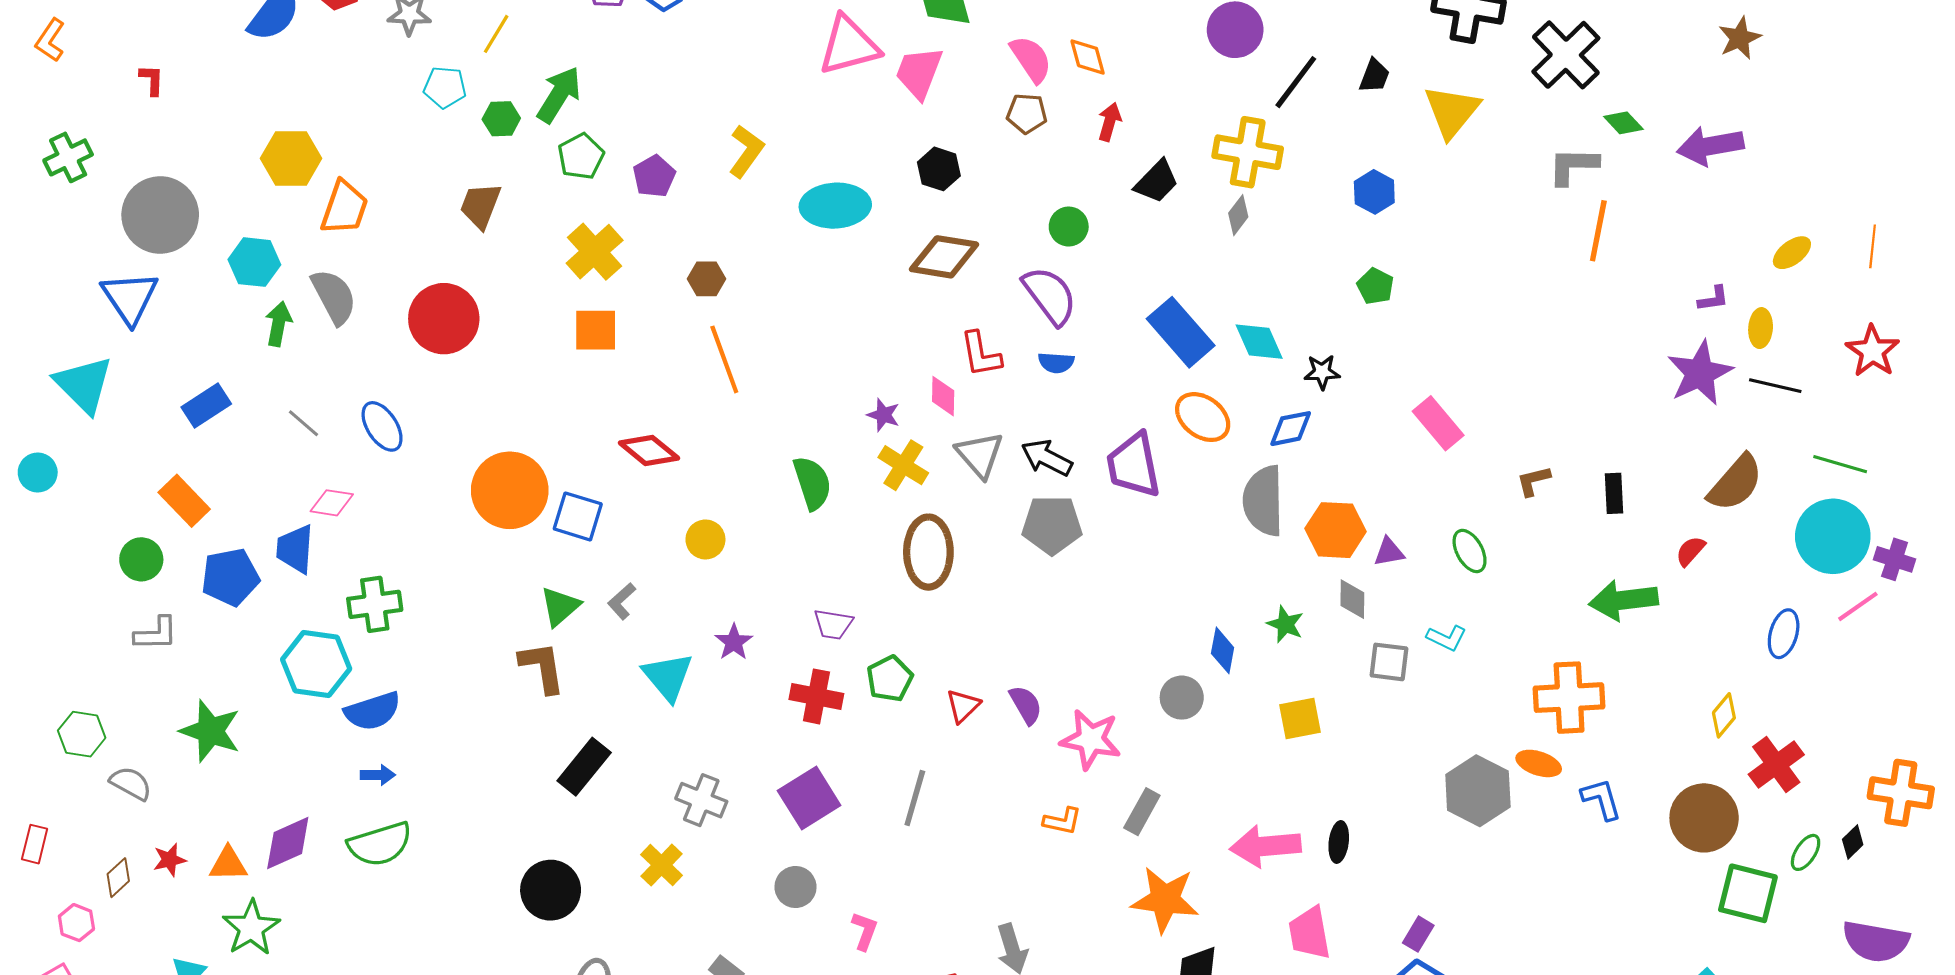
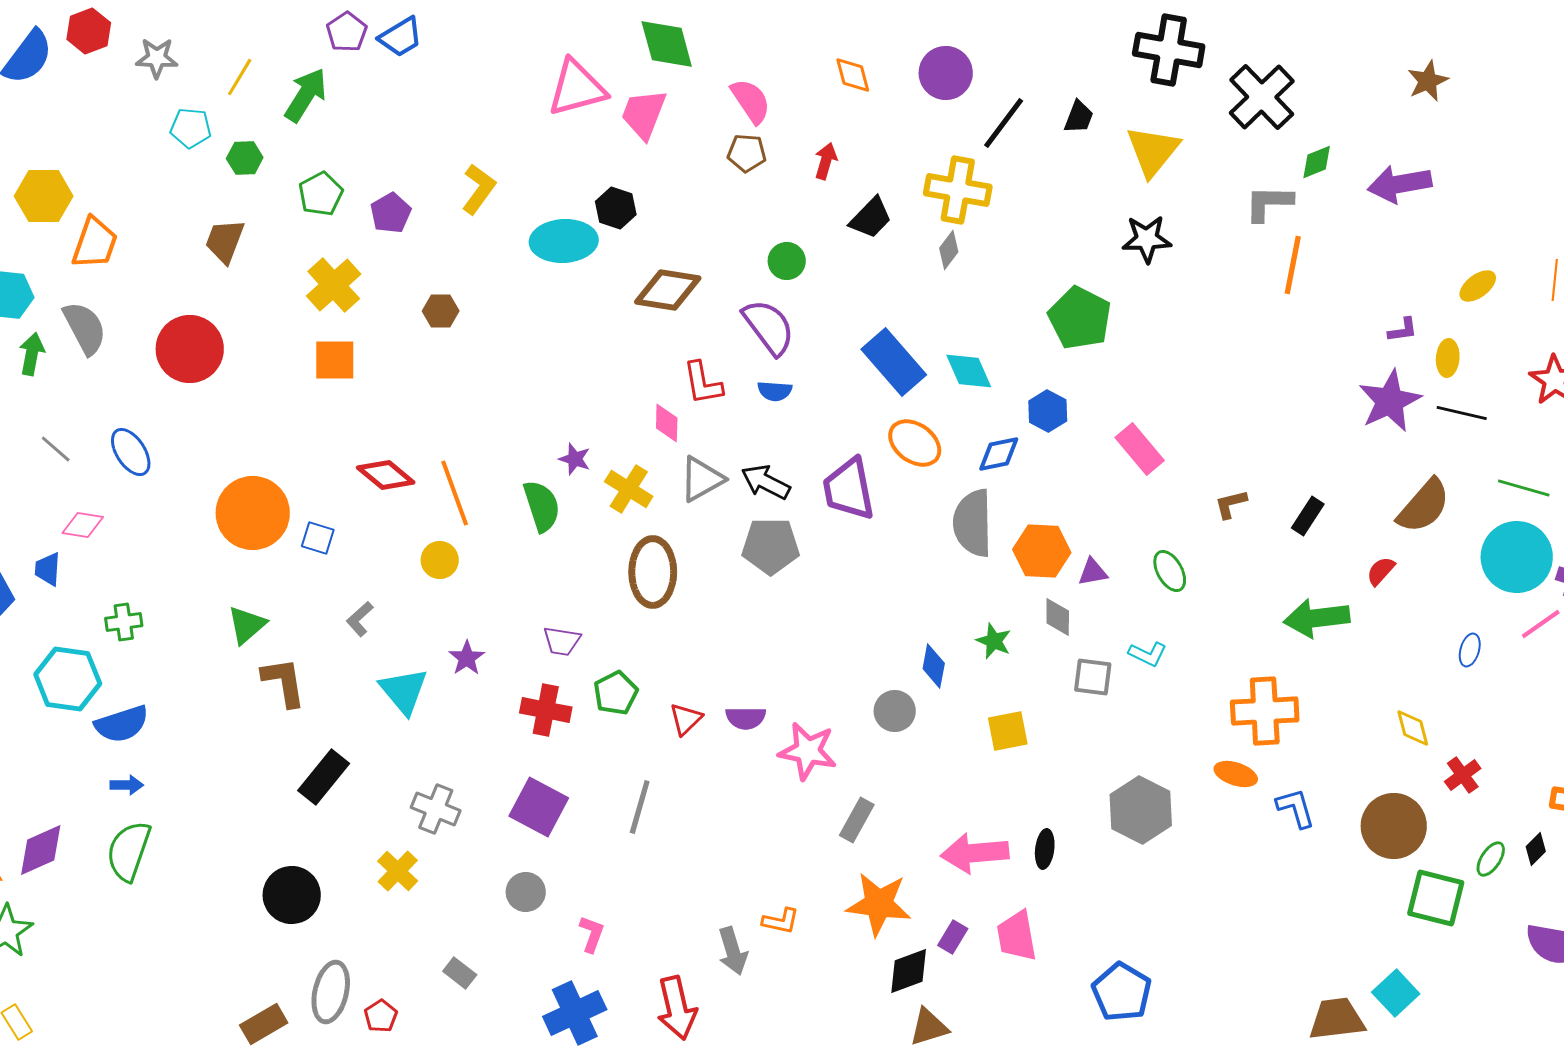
orange diamond: (1088, 57) -> (853, 75), moved
green arrow: (559, 95) -> (306, 95), moved
green diamond: (1623, 123) -> (1317, 162), turned -69
black hexagon: (939, 169) -> (616, 208), moved
blue hexagon: (1374, 192) -> (1048, 411), moved
green pentagon: (1375, 286) -> (1080, 318), size x1.8
orange line: (724, 359) -> (455, 493), moved
black star: (1322, 372) -> (1147, 239), moved, size x1.4
purple star: (883, 415) -> (575, 459), moved
gray triangle: (980, 455) -> (702, 479), turned 42
black rectangle: (1614, 493) -> (1308, 516), turned 36
blue square: (578, 516) -> (318, 538), size x0.7
blue trapezoid: (295, 549) -> (48, 569), size x0.7
green cross: (375, 604) -> (124, 622), size x0.7
green triangle: (560, 606) -> (247, 625), moved
blue ellipse: (1784, 634) -> (1470, 650), size x0.7
purple semicircle: (1026, 705) -> (746, 718), turned 120
yellow diamond: (1724, 715) -> (1413, 728), turned -54
red cross: (1776, 765) -> (1463, 775), size x0.7
gray hexagon: (1478, 791) -> (1141, 810), moved
purple square: (809, 798) -> (539, 807), turned -30
orange L-shape: (1062, 821) -> (781, 921), moved
green semicircle: (380, 844) -> (129, 851), turned 126
purple rectangle: (1418, 934) -> (953, 937), moved

